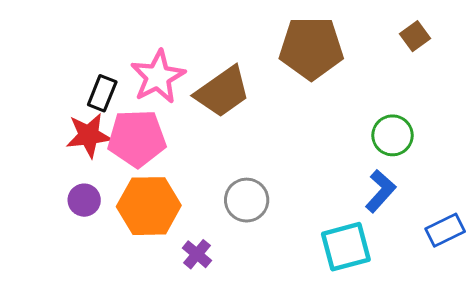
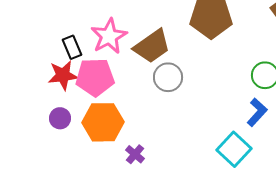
black rectangle: (102, 93) -> (72, 47), turned -45
gray circle: (247, 200) -> (168, 77), moved
cyan square: (346, 247) -> (234, 149), turned -32

